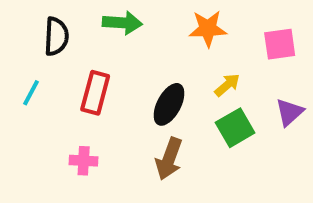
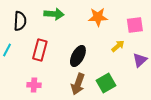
yellow arrow: (227, 85) -> (118, 46), moved
green square: (235, 128) -> (106, 83), moved

